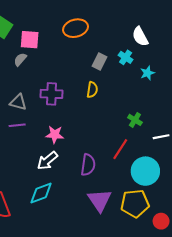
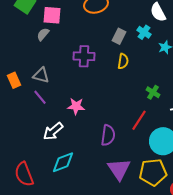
yellow semicircle: (92, 90) -> (123, 61), moved
purple cross: (52, 94) -> (84, 56), moved
purple line: (17, 125) -> (40, 97), turned 56
white arrow: (47, 161) -> (53, 131), moved

